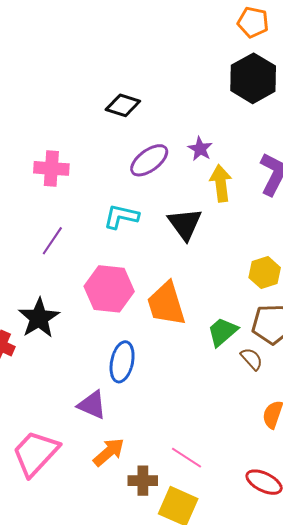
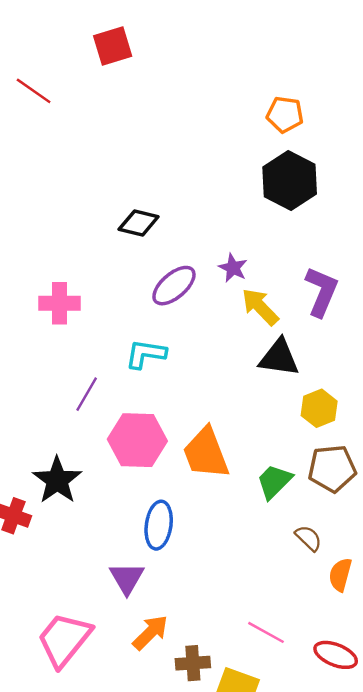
yellow arrow: (221, 183) -> (260, 307), turned -33
black triangle: (185, 224) -> (279, 358), moved, turned -42
purple line: (52, 241) -> (87, 394), moved
brown semicircle: (252, 359) -> (308, 538), moved
purple triangle: (92, 405) -> (127, 578), turned 40
pink line: (187, 458) -> (266, 632), moved

